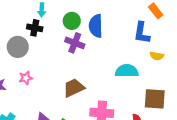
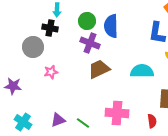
pink star: (26, 78) -> (51, 72), moved
brown trapezoid: (74, 88) -> (99, 69), moved

